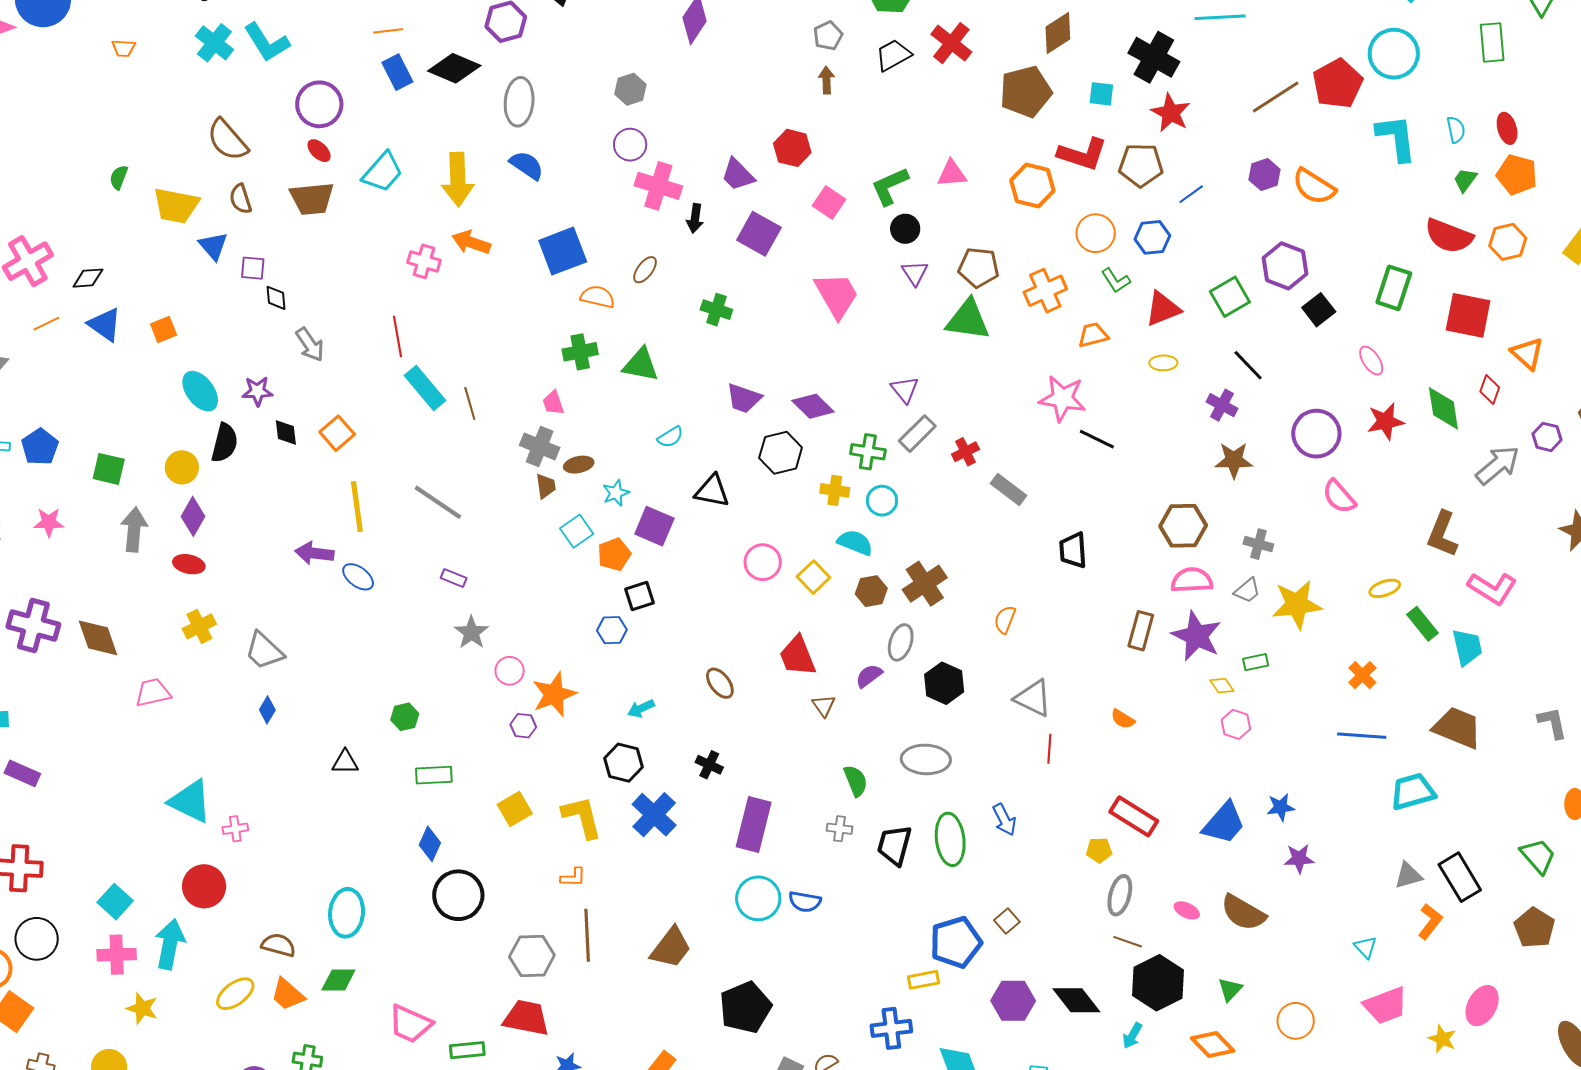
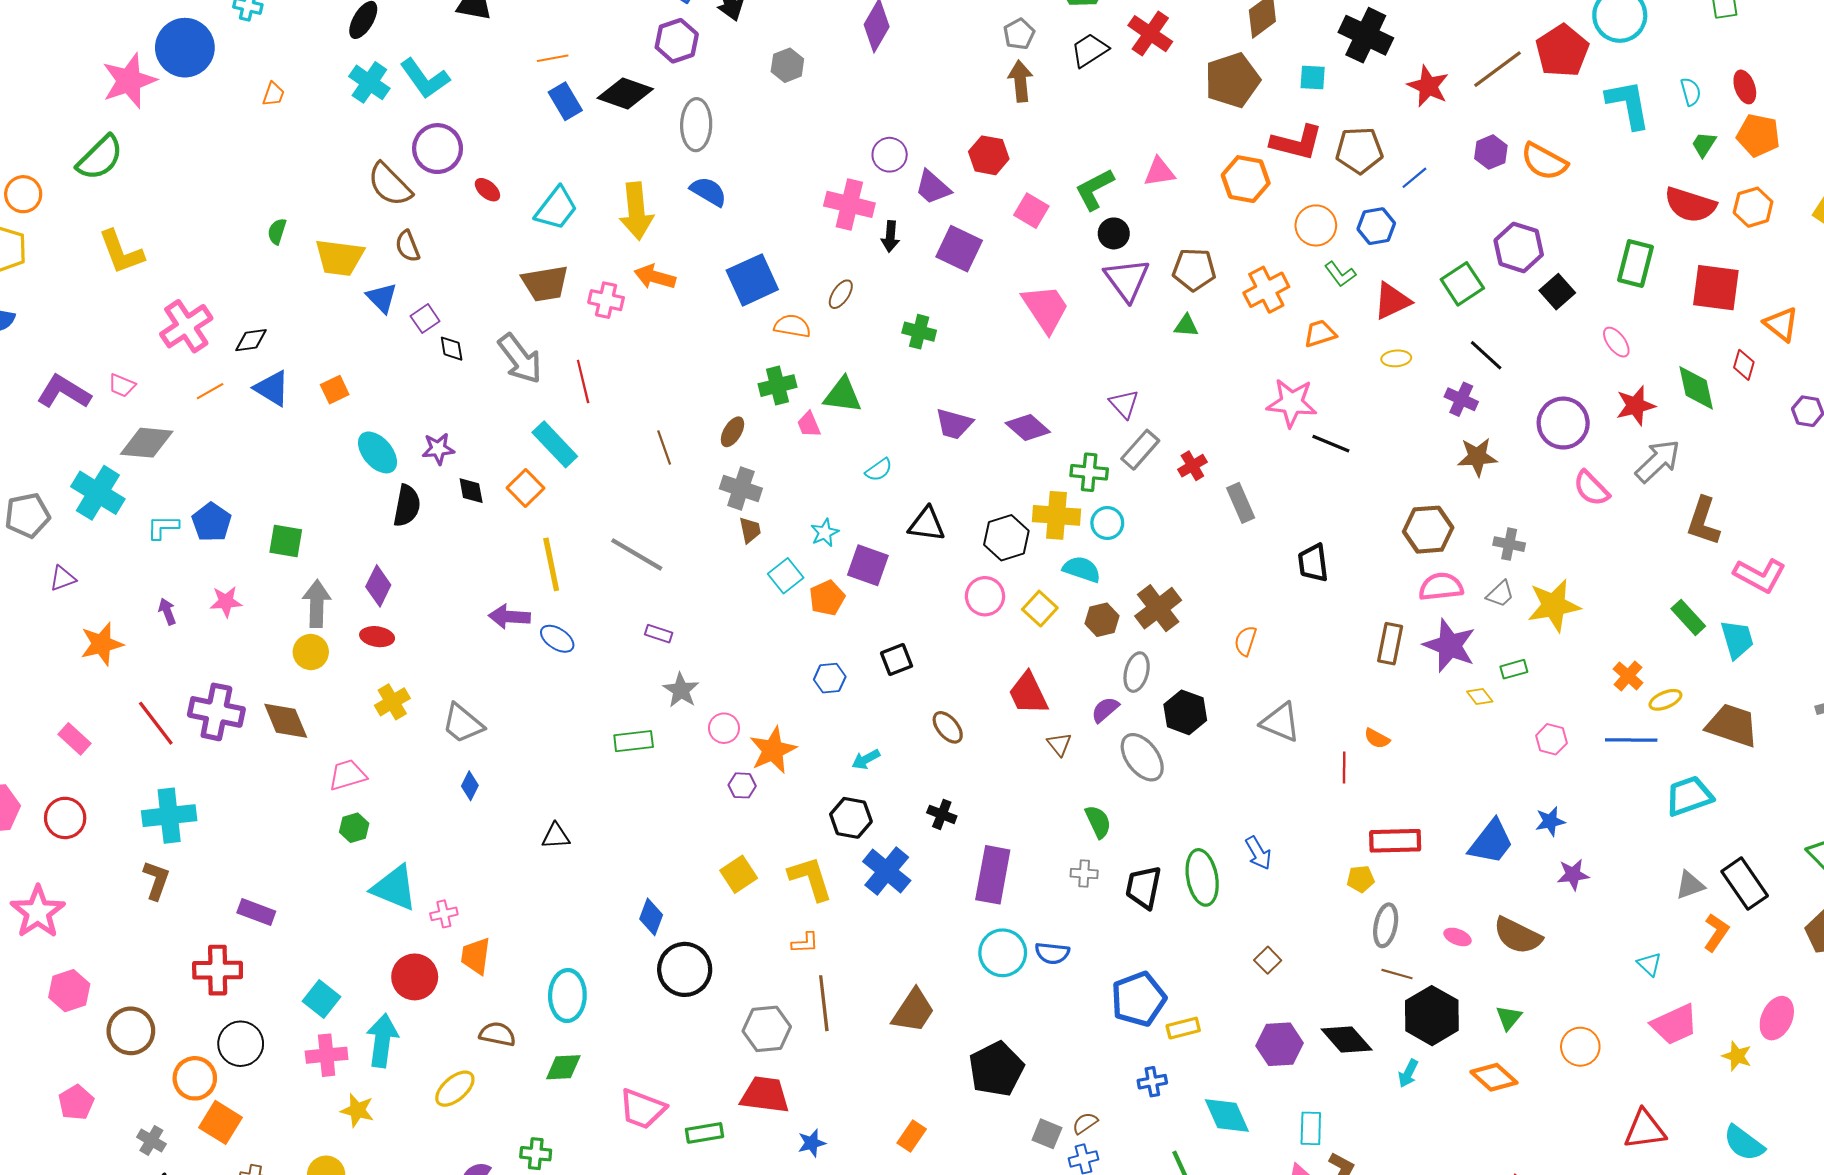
orange trapezoid: (123, 48) -> (273, 94), turned -70
brown arrow: (826, 80) -> (1020, 81), size x1.4
gray hexagon: (630, 89) -> (787, 65), moved
purple circle: (319, 104) -> (438, 149), moved
red star: (1171, 113) -> (1428, 86), moved
purple circle: (630, 145) -> (890, 155), moved
brown trapezoid: (312, 199) -> (545, 283), moved
purple square: (253, 268) -> (425, 319), turned -36
purple triangle: (915, 273) -> (1127, 280), size x1.6
green triangle: (968, 320) -> (1186, 326), size x0.5
gray arrow: (310, 345) -> (520, 359), moved, size x1.4
cyan rectangle: (425, 388) -> (555, 444), moved
pink trapezoid: (553, 403) -> (809, 424), moved
black hexagon: (781, 453) -> (1006, 538), moved
brown ellipse: (579, 465) -> (732, 432), moved, turned -44
gray arrow: (1498, 465) -> (1658, 461), moved
yellow circle: (182, 467) -> (311, 652), moved
yellow cross: (835, 490) -> (1057, 515), size x1.5
gray rectangle: (1009, 490) -> (1241, 503), turned 33
yellow ellipse: (1385, 588) -> (1665, 700), moved
black square: (640, 596) -> (897, 659), moved
green hexagon: (405, 717) -> (354, 828), moved
pink hexagon: (1236, 724) -> (1551, 739), moved
red line: (1049, 749) -> (1344, 768), moved
gray ellipse: (926, 759) -> (1142, 757), moved, turned 54
purple rectangle: (22, 773) -> (256, 912), moved
green rectangle: (434, 775) -> (634, 741), moved
red rectangle: (1134, 816) -> (1395, 841), turned -30
blue pentagon: (956, 942) -> (1139, 999), moved
orange trapezoid: (288, 994) -> (476, 956), moved, turned 60
blue cross: (891, 1028) -> (1152, 1082), size x0.7

